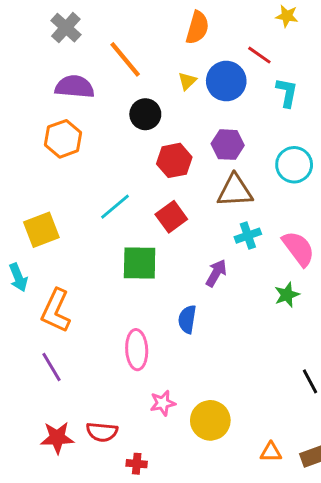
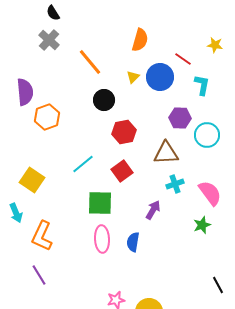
yellow star: (287, 16) -> (215, 45), moved
purple semicircle: (75, 87) -> (25, 92), moved, turned 80
purple hexagon: (228, 145) -> (180, 118), moved
yellow square: (41, 230) -> (32, 180), turned -35
pink ellipse: (137, 350) -> (102, 239), moved

